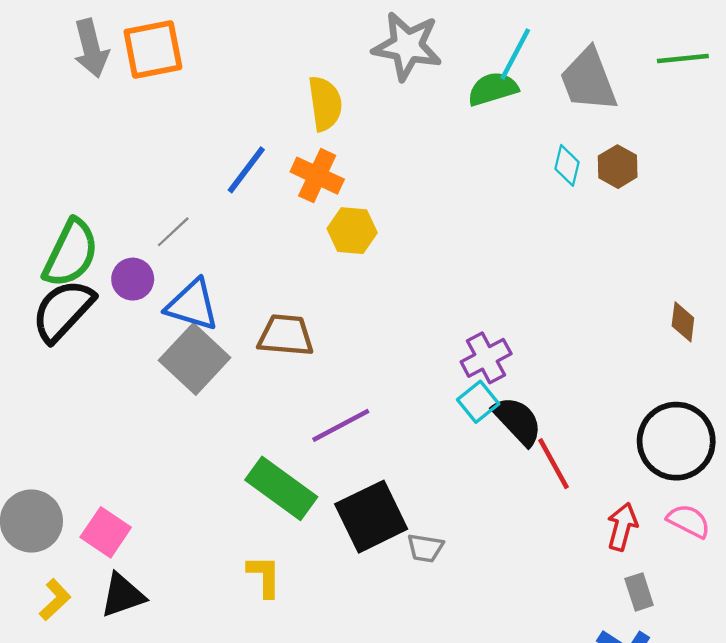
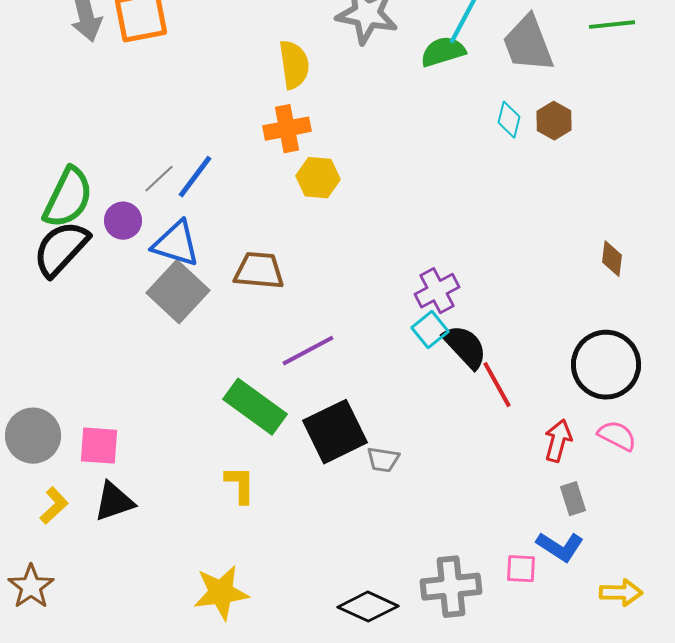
blue line: (246, 170) -> (195, 177), moved
orange cross: (317, 176) -> (287, 129), turned -36
pink square: (106, 532) -> (99, 446), turned -30

